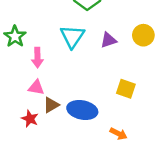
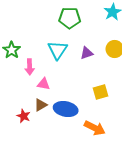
pink triangle: (36, 88) -> (44, 84), moved
yellow square: (126, 89) -> (101, 92), turned -35
orange arrow: (118, 134) -> (95, 128), size x1.5

